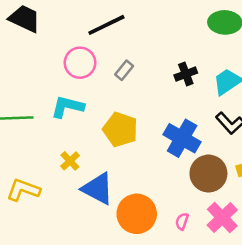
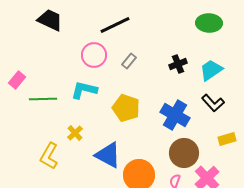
yellow cross: (70, 161) -> (75, 133), moved
brown circle: (208, 174) -> (184, 153), moved
yellow L-shape: (23, 190) -> (49, 156), turned -80

